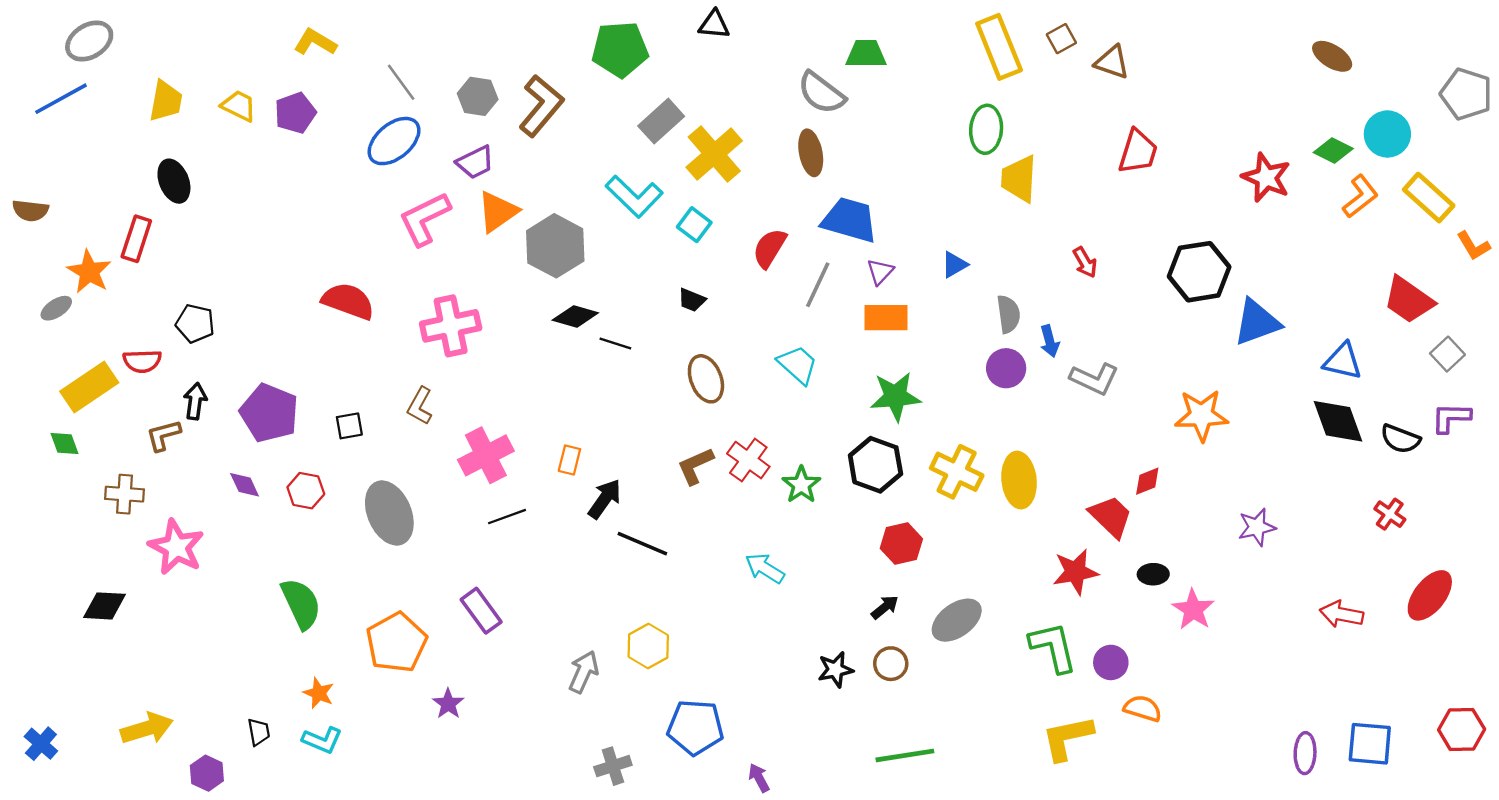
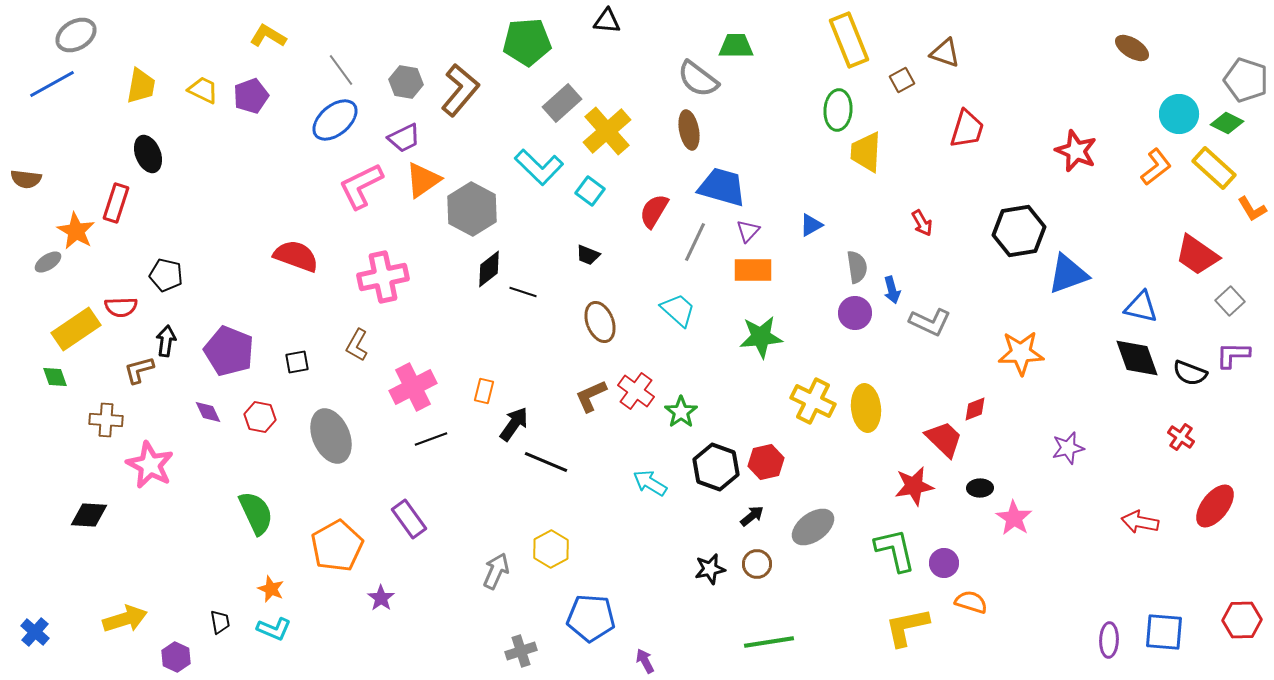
brown square: (1061, 39) -> (902, 80), moved
green diamond: (1333, 150) -> (1227, 123), moved
black diamond: (575, 316) -> (489, 269), turned -54
black hexagon: (875, 465) -> (716, 467), moved

